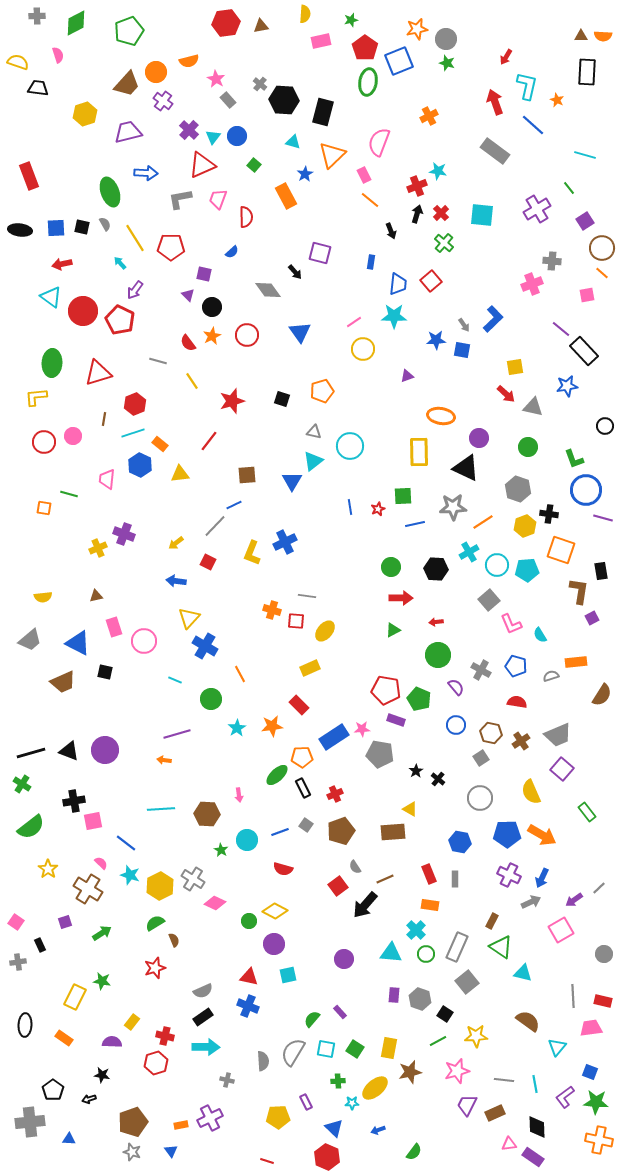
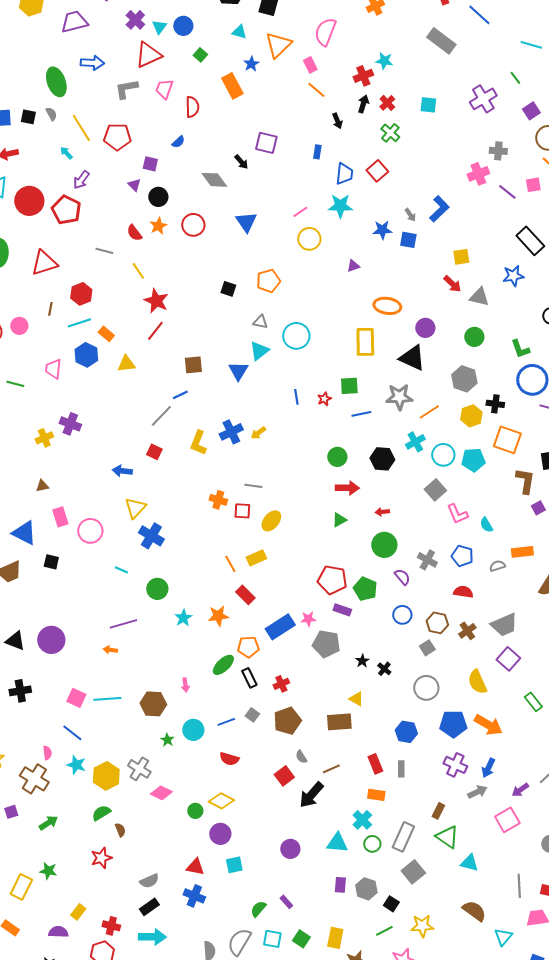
cyan square: (482, 215) -> (428, 105), size x0.7
purple line: (561, 329) -> (507, 192), moved
red star: (232, 401) -> (156, 301), moved, turned -30
yellow arrow: (176, 543) -> (258, 433), moved
orange line: (240, 674) -> (230, 564), moved
pink square: (93, 821) -> (76, 698), moved, turned 36
pink semicircle: (101, 863) -> (47, 753), turned 40

